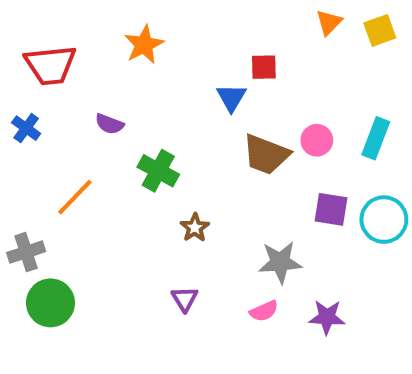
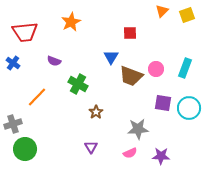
blue triangle: (231, 98) -> (111, 57), moved

